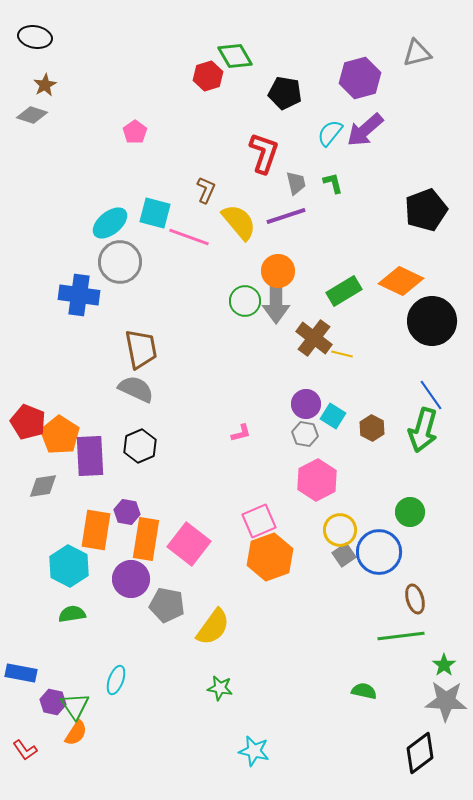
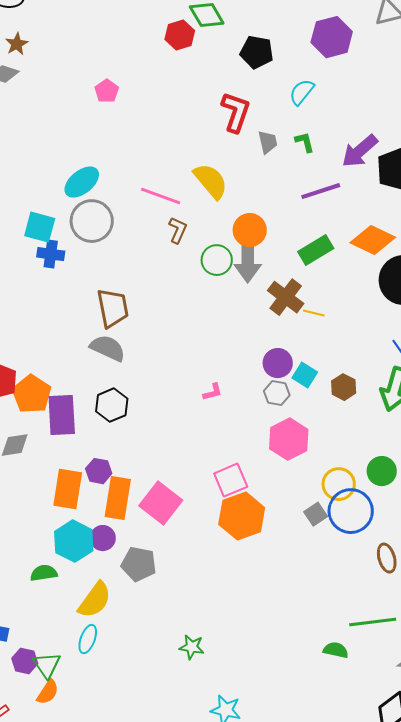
purple arrow: (365, 130) -> (360, 151), moved
brown L-shape: (206, 190) -> (178, 230), moved
cyan square: (155, 213) -> (40, 227), moved
purple line: (286, 216) -> (321, 191), moved
blue cross: (79, 295) -> (51, 254), size x0.7
yellow circle: (340, 530) -> (339, 484), moved
cyan hexagon: (69, 566) -> (74, 541), moved
purple circle: (131, 579) -> (103, 538), size x0.7
yellow semicircle: (213, 627) -> (95, 600), moved
green line: (401, 636) -> (373, 622), moved

